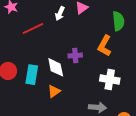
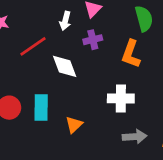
purple cross: (75, 55) -> (93, 40), moved
white diamond: (56, 67) -> (65, 66), moved
white cross: (110, 80) -> (121, 98), moved

